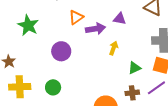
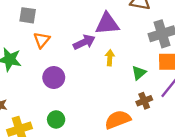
orange triangle: (76, 17) -> (42, 40), moved
purple triangle: (120, 19) -> (107, 24), size x1.6

